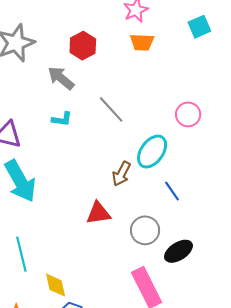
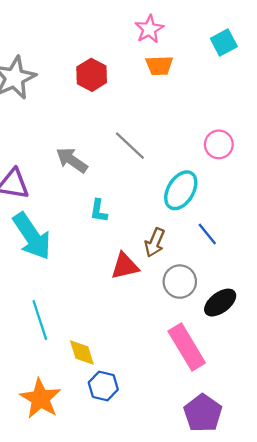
gray arrow: (61, 78) -> (72, 160), moved
cyan L-shape: (62, 119) -> (99, 211), moved, turned 95
brown arrow: (121, 174) -> (155, 242), moved

